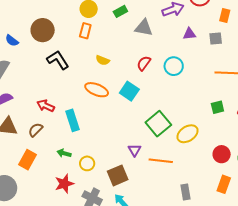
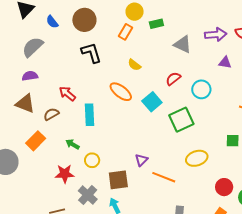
green rectangle: (120, 11) -> (156, 24), moved
green square: (158, 124) -> (181, 120), moved

